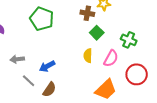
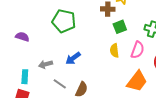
green square: (97, 33) -> (120, 27), turned 32
blue arrow: (47, 66) -> (73, 58), moved

